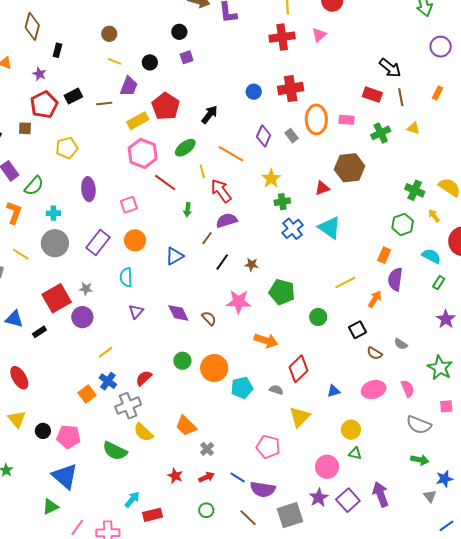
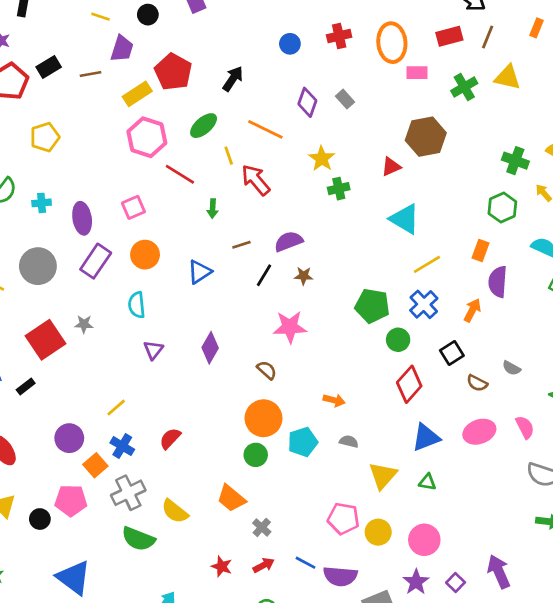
red cross: (291, 89) -> (339, 36), size x0.7
red rectangle: (372, 95) -> (449, 36), turned -30
brown line: (401, 97) -> (488, 37), turned 36
orange ellipse: (316, 119) -> (392, 43), moved
yellow triangle: (413, 128) -> (508, 77), size x1.5
purple ellipse: (88, 189) -> (82, 218), moved
cyan cross: (53, 213) -> (42, 203), moved
purple semicircle: (227, 220) -> (289, 241), moved
blue cross: (293, 229) -> (424, 304), moved
brown line: (207, 238) -> (241, 245), turned 40
yellow line: (345, 283) -> (427, 264), moved
green pentagon: (282, 292) -> (372, 306), moved
purple diamond: (178, 313) -> (210, 348), turned 60
purple circle: (82, 317) -> (69, 438), moved
brown semicircle: (209, 318) -> (267, 370), moved
orange arrow: (266, 341) -> (334, 400), moved, size x0.7
green circle: (182, 361) -> (256, 455), moved
red diamond: (299, 369) -> (409, 384), moved
blue triangle: (334, 391) -> (426, 437), size x1.6
gray cross: (128, 406) -> (128, 493), moved
yellow circle: (351, 430) -> (378, 532), moved
pink pentagon: (69, 437) -> (71, 500), moved
green triangle: (355, 453) -> (427, 482), moved
purple square: (348, 500) -> (456, 582), size x0.6

